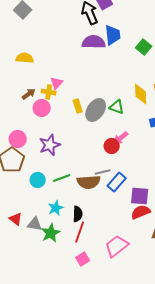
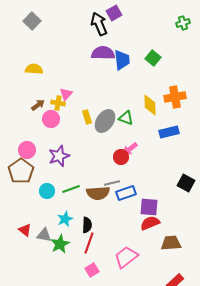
blue trapezoid: (113, 35) -> (122, 60), moved
blue rectangle: (117, 182) -> (126, 193), turned 30

